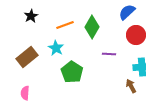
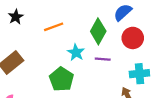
green diamond: (92, 27) -> (98, 31), moved
cyan star: (56, 48) -> (76, 52), moved

